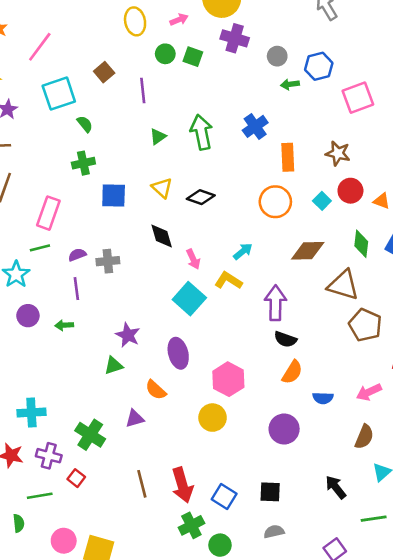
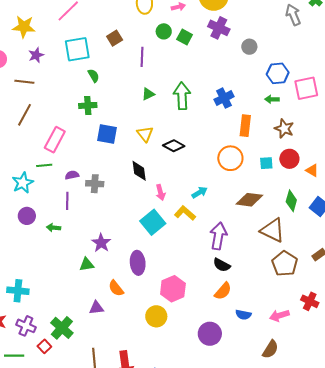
blue hexagon: (319, 66) -> (278, 73), moved
green arrow: (290, 84) -> (272, 99), moved
cyan square: (322, 201) -> (266, 163), turned 32
green cross: (90, 435) -> (62, 328), moved

